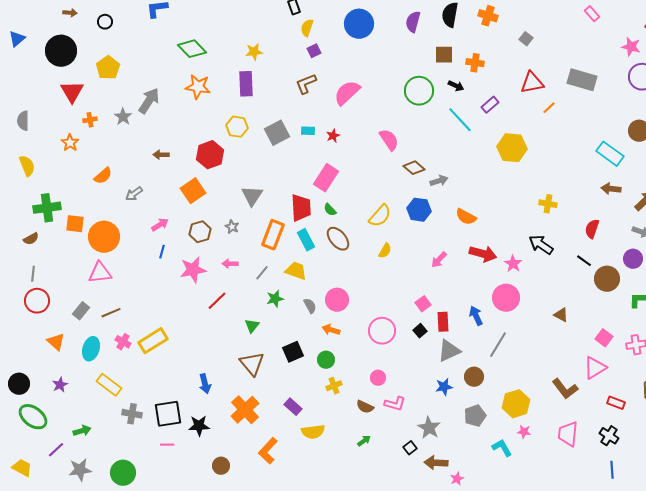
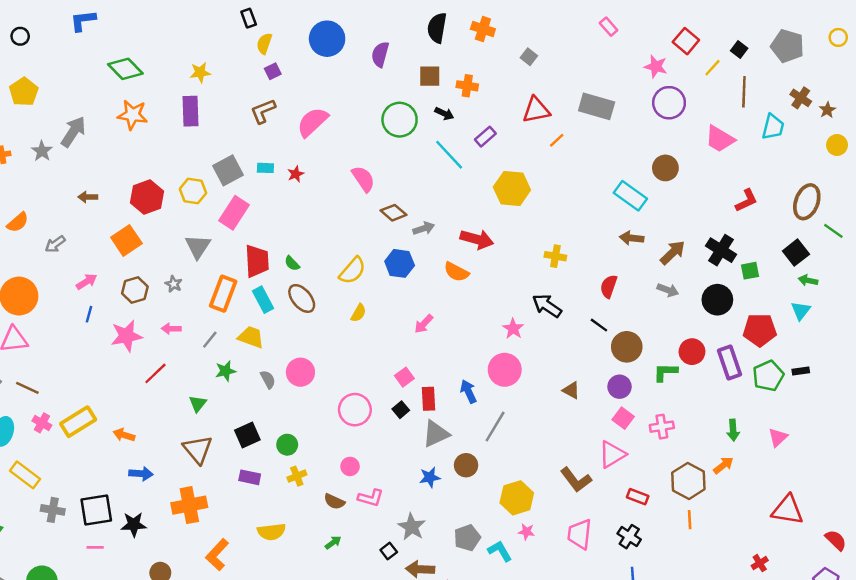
purple semicircle: (413, 22) -> (380, 54), moved
yellow hexagon: (237, 127) -> (193, 191), moved
pink rectangle: (326, 178) -> (234, 213), moved
red arrow: (483, 254) -> (477, 239), moved
purple circle: (633, 259) -> (619, 387), moved
brown line: (111, 313) -> (27, 388), turned 48
orange arrow: (331, 330) -> (124, 435), moved
blue arrow: (205, 384) -> (141, 474), turned -72
purple rectangle: (293, 407) -> (250, 477), moved, turned -30
orange cross: (245, 410) -> (189, 505), turned 32
gray pentagon: (475, 416) -> (467, 538), moved

